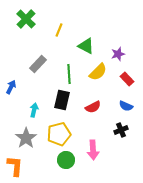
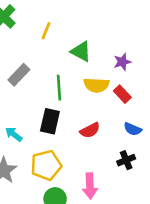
yellow semicircle: (98, 72) -> (96, 85), turned 48
red rectangle: (127, 79) -> (122, 94), moved
cyan arrow: (34, 110) -> (14, 134), turned -64

